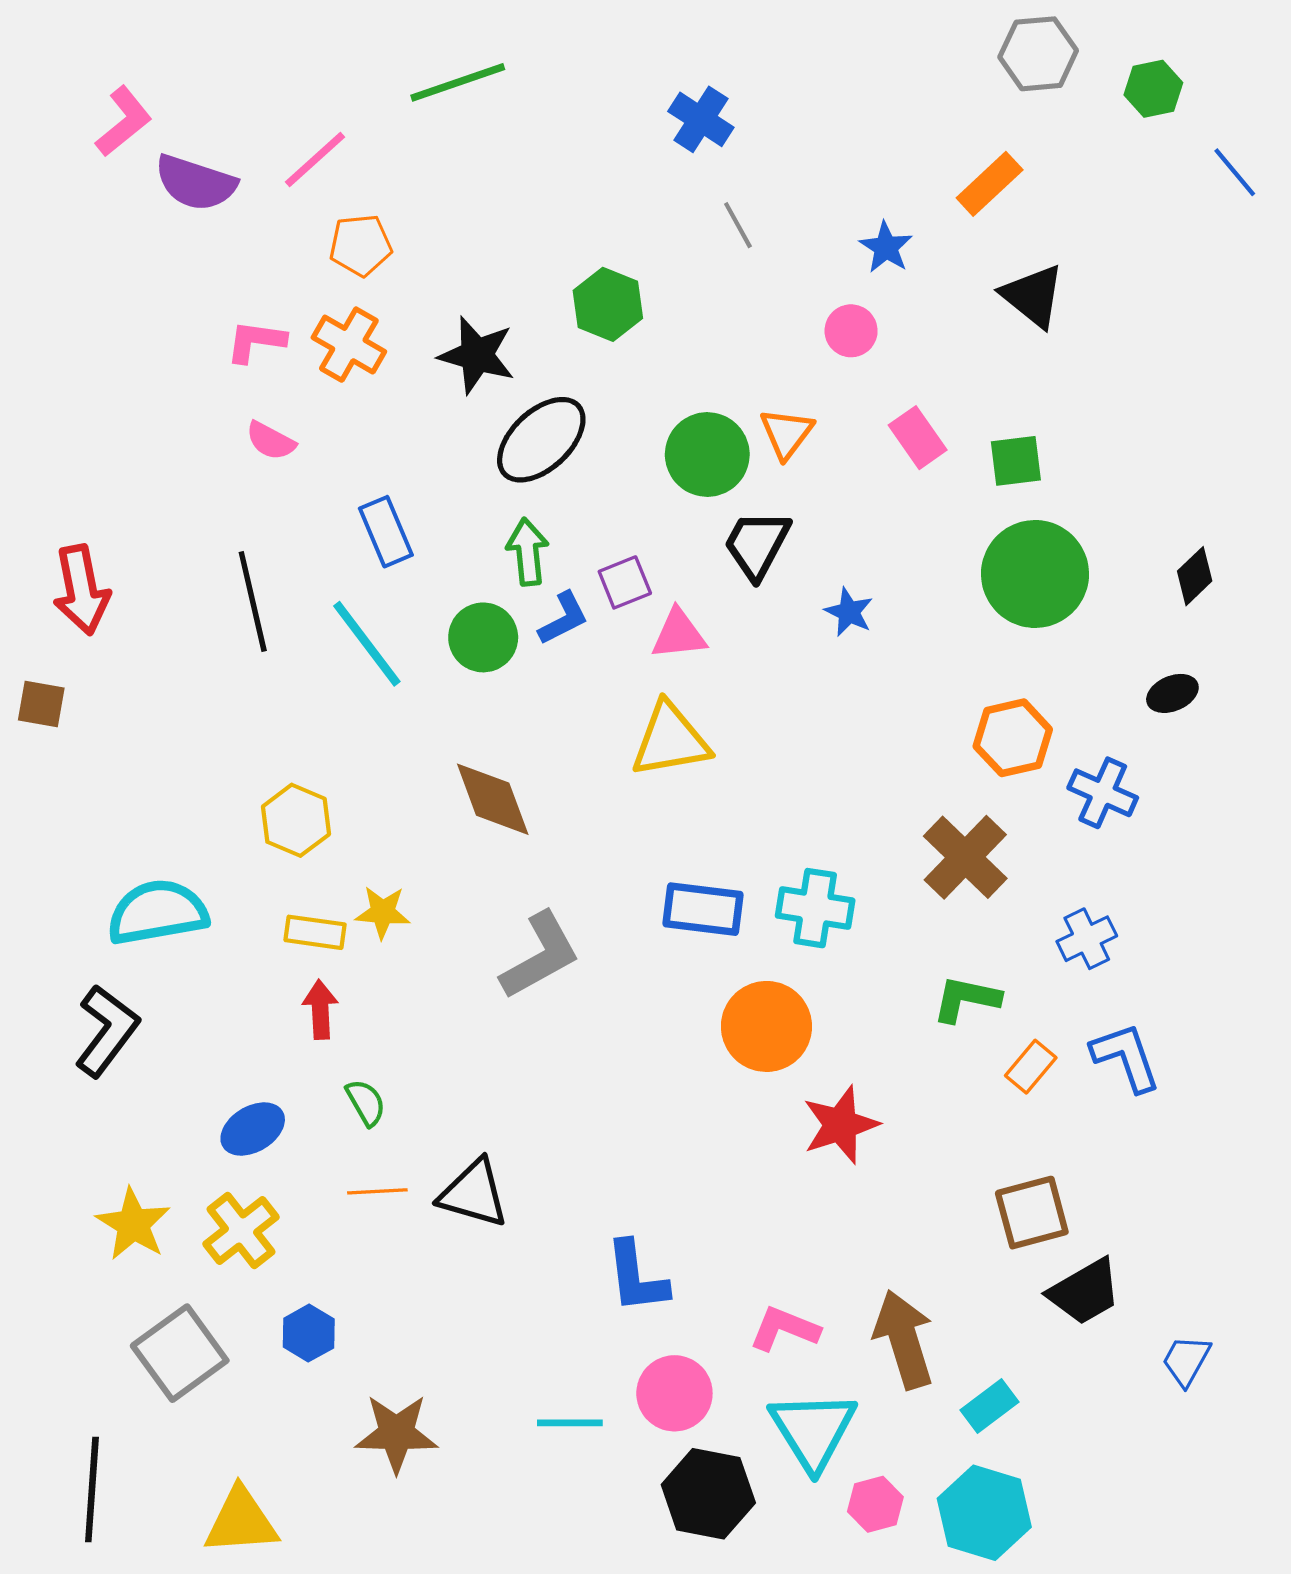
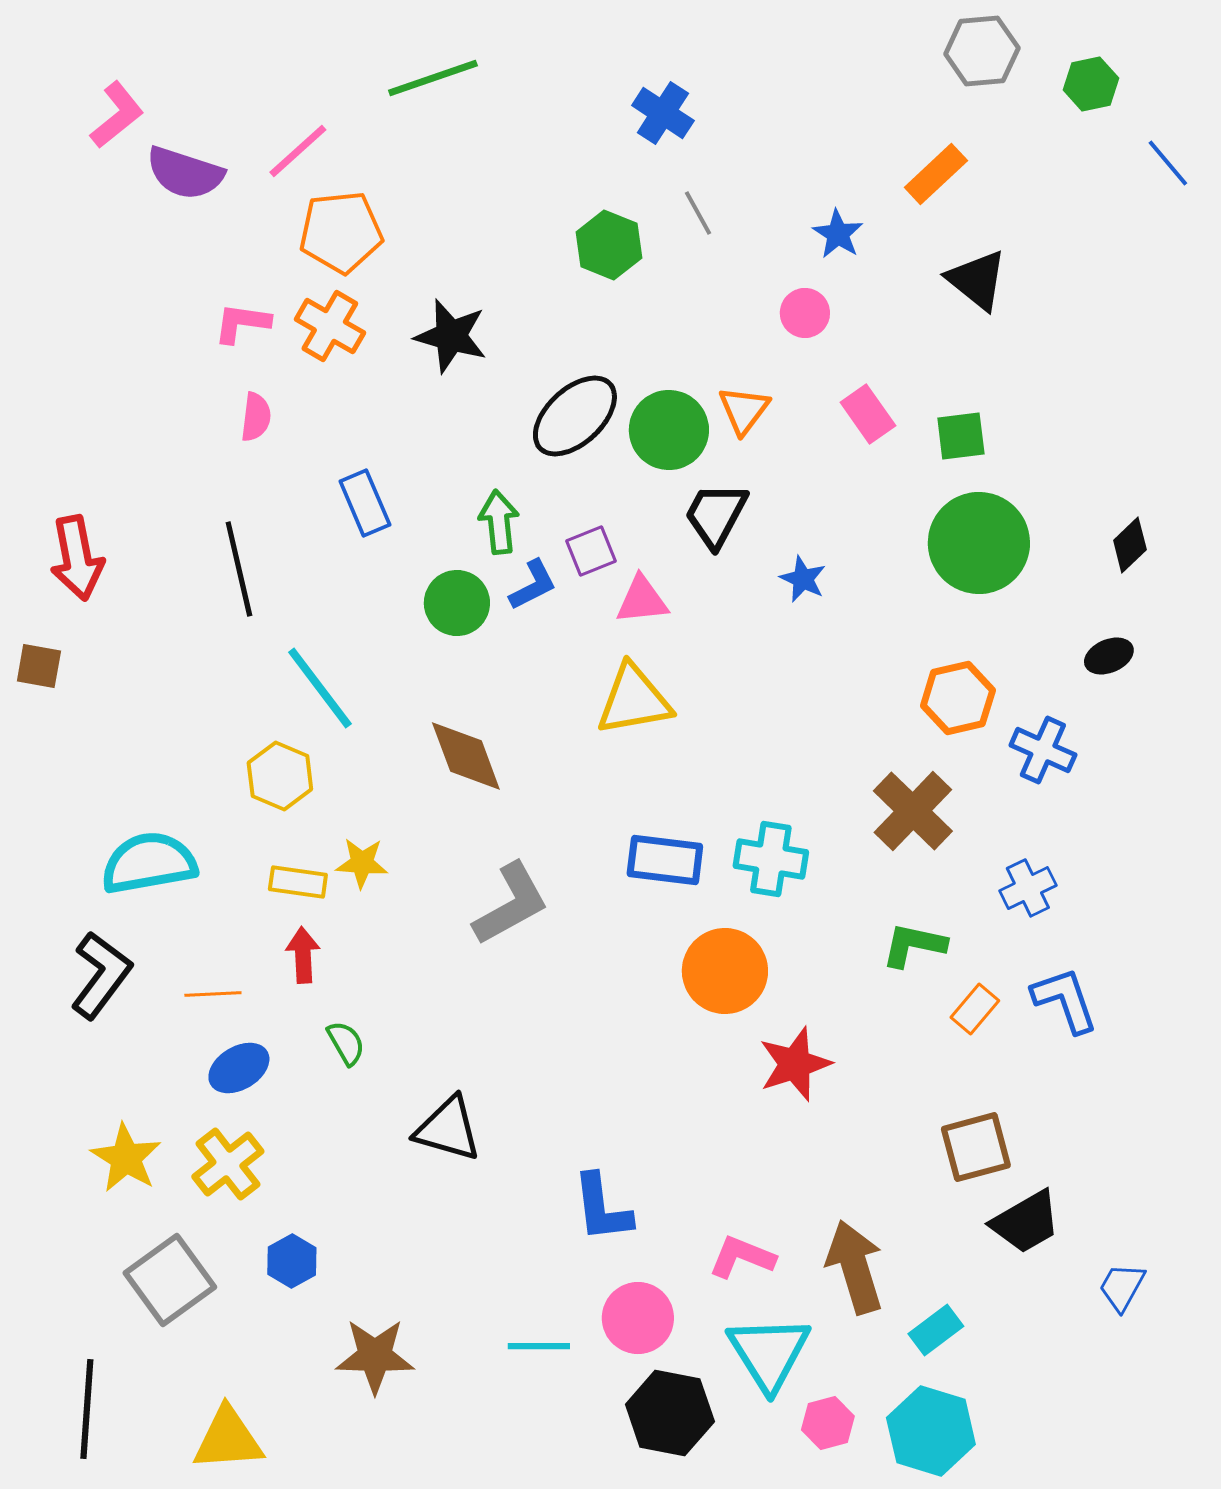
orange pentagon: (361, 245) -> (341, 232), size x1.4
green hexagon: (608, 304) -> (609, 245), moved
black ellipse: (541, 440) -> (575, 416), moved
pink semicircle: (271, 441) -> (256, 417), turned -111
cyan line: (367, 644) -> (320, 688), moved
orange line: (377, 1191) -> (213, 994), moved

